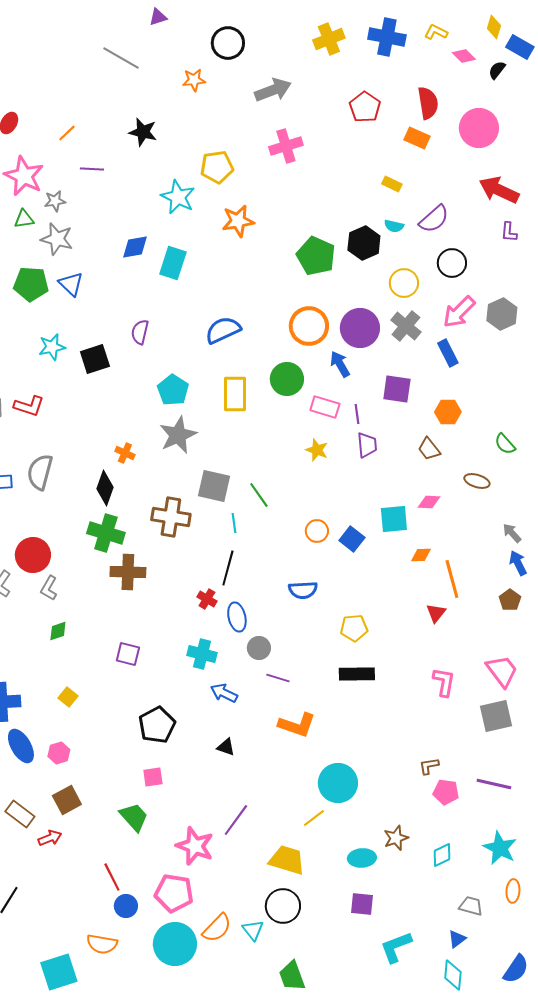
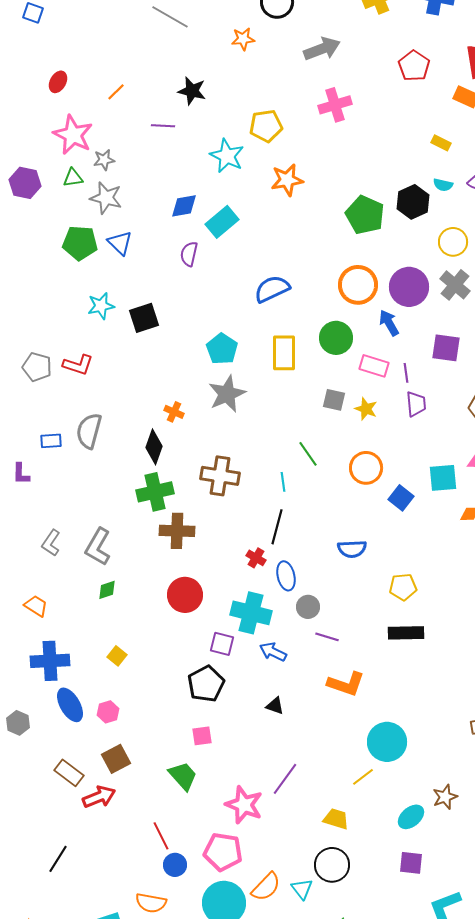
purple line: (92, 169) -> (163, 126), moved
cyan rectangle: (173, 263) -> (222, 222), turned 32
purple semicircle: (140, 332) -> (189, 254), moved
gray square: (214, 486) -> (334, 400), moved, size x0.7
orange circle: (317, 531) -> (366, 468), moved, size x1.4
green cross: (106, 533) -> (155, 492), turned -30
red circle: (33, 555) -> (185, 595), moved
gray L-shape: (49, 588) -> (98, 547), size x1.5
purple square: (128, 654) -> (222, 644), moved
cyan cross: (202, 654) -> (251, 613), size x1.4
red arrow: (50, 838) -> (99, 797), size x1.4
cyan ellipse: (362, 858) -> (411, 817), turned -36
yellow trapezoid: (287, 860) -> (336, 819), size x0.7

